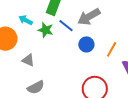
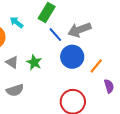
green star: (46, 30) -> (34, 62), moved
blue circle: (86, 44) -> (72, 57), size x1.5

